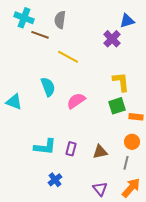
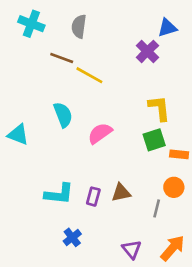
brown line: (40, 35) -> (62, 58), moved
brown triangle: (100, 152) -> (121, 193), moved
gray line: (126, 163) -> (157, 208), moved

